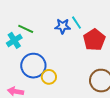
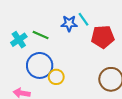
green line: (26, 29) -> (41, 35), moved
red pentagon: (94, 40) -> (103, 37), turned 30

